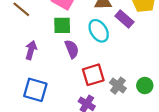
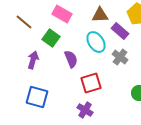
green square: (62, 25) -> (51, 38), moved, turned 36
gray cross: (118, 86) -> (120, 57), moved

